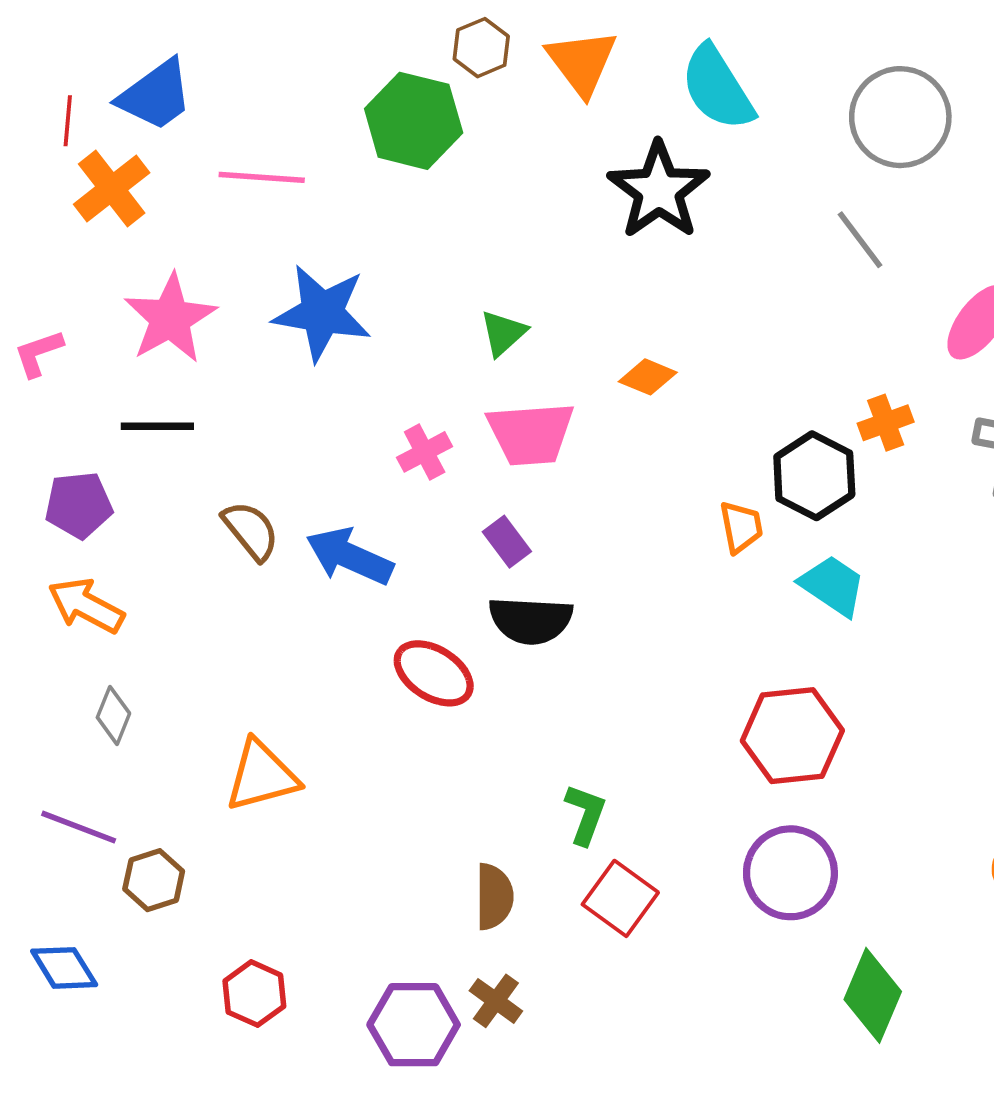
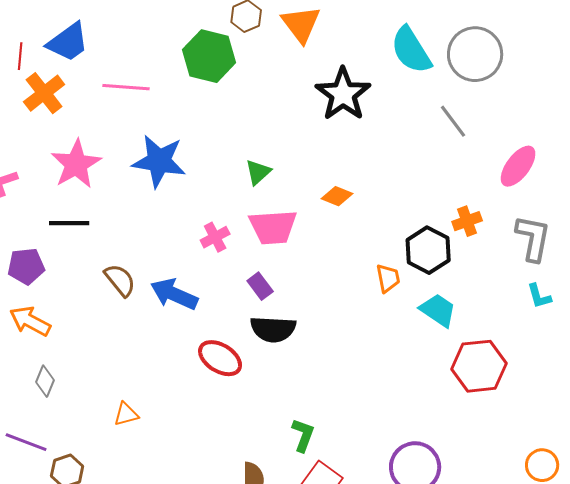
cyan semicircle: (717, 88) -> (411, 50), moved
red hexagon: (792, 736) -> (479, 366), moved
orange triangle: (262, 776) -> (126, 414), size x0.6

